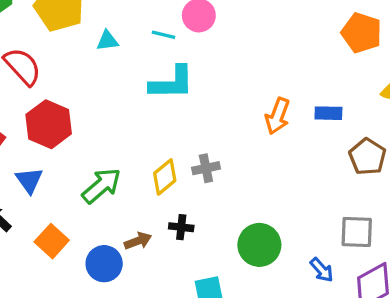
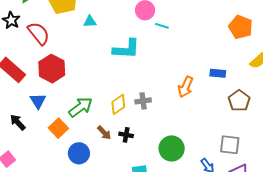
cyan line: (164, 35) -> (162, 26), moved
orange arrow: (277, 116) -> (186, 87), moved
orange square: (52, 241) -> (58, 128), moved
brown arrow: (138, 241) -> (104, 133), moved, turned 63

